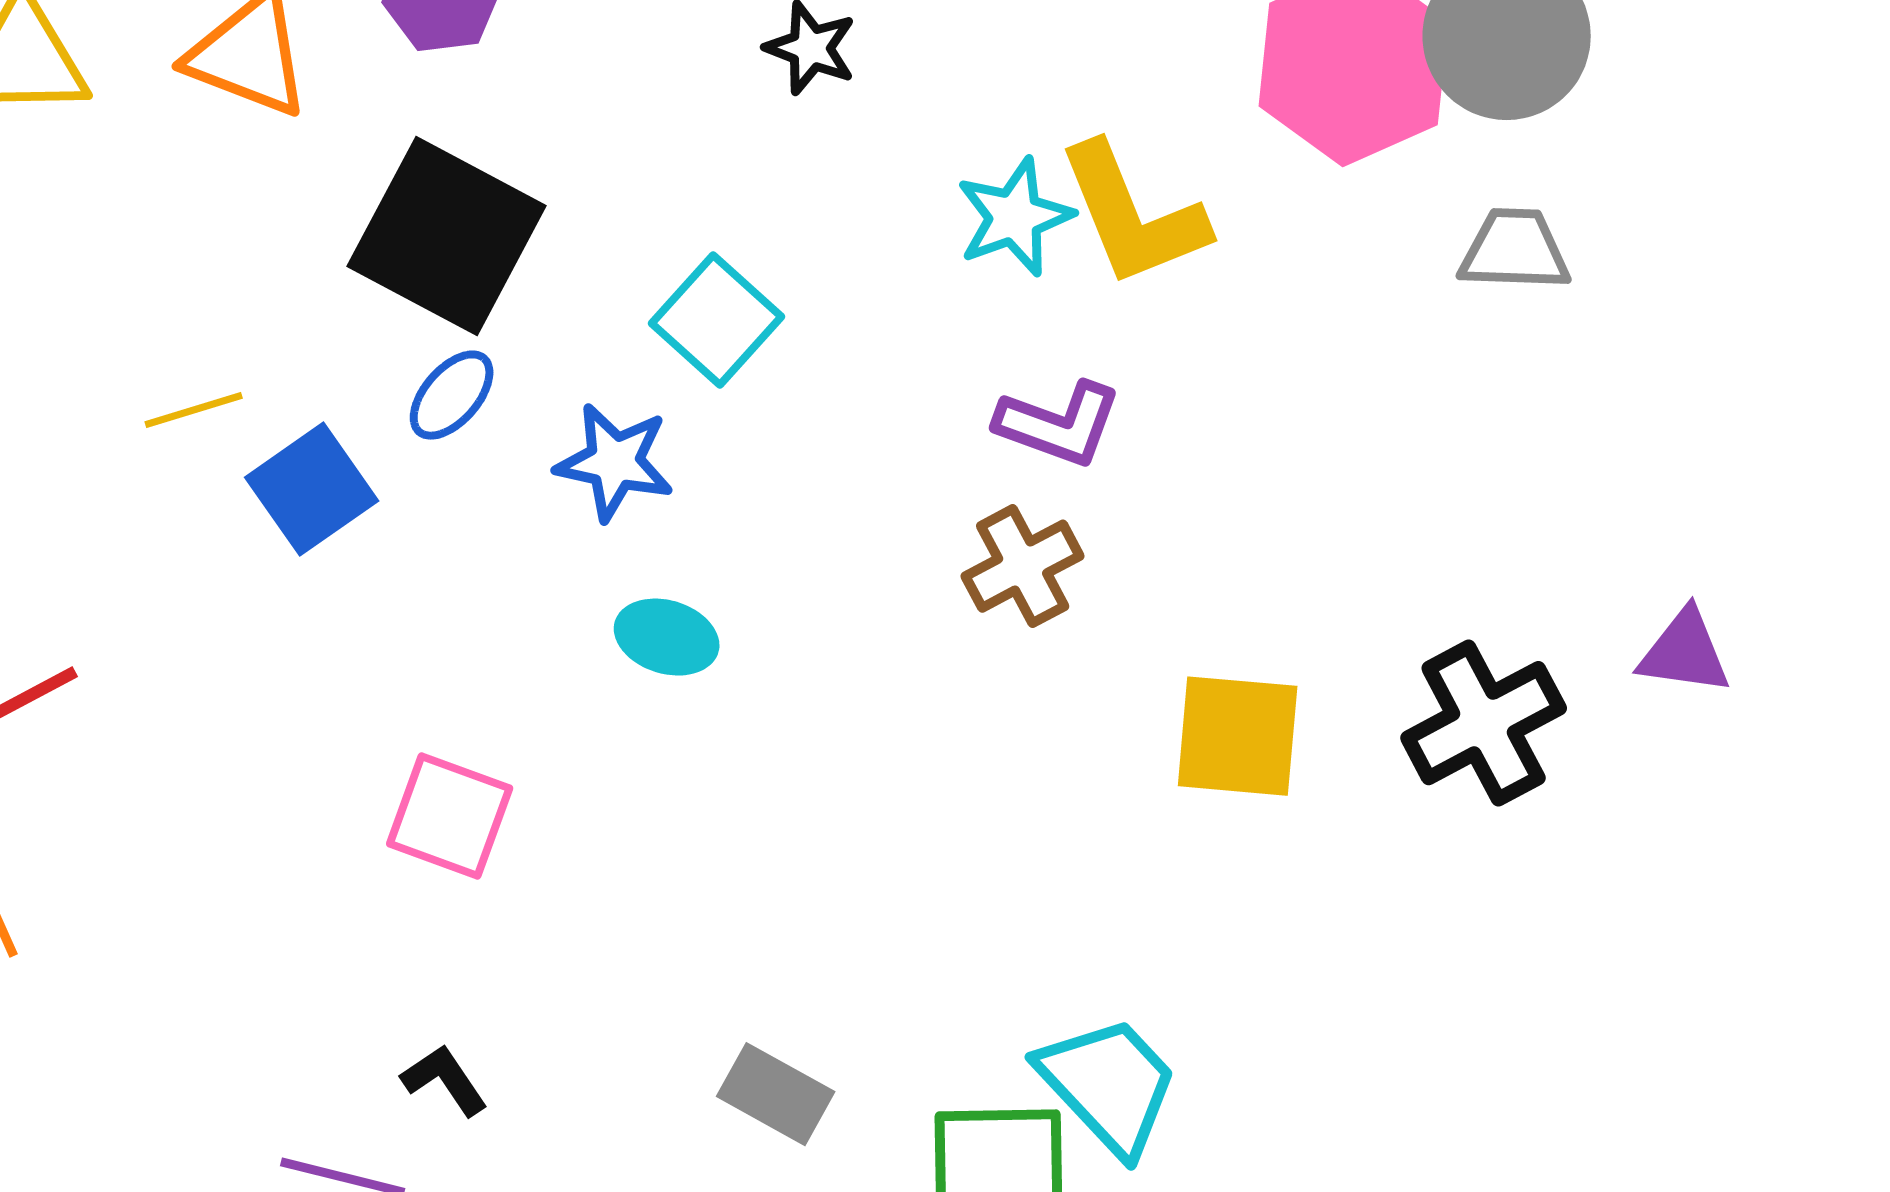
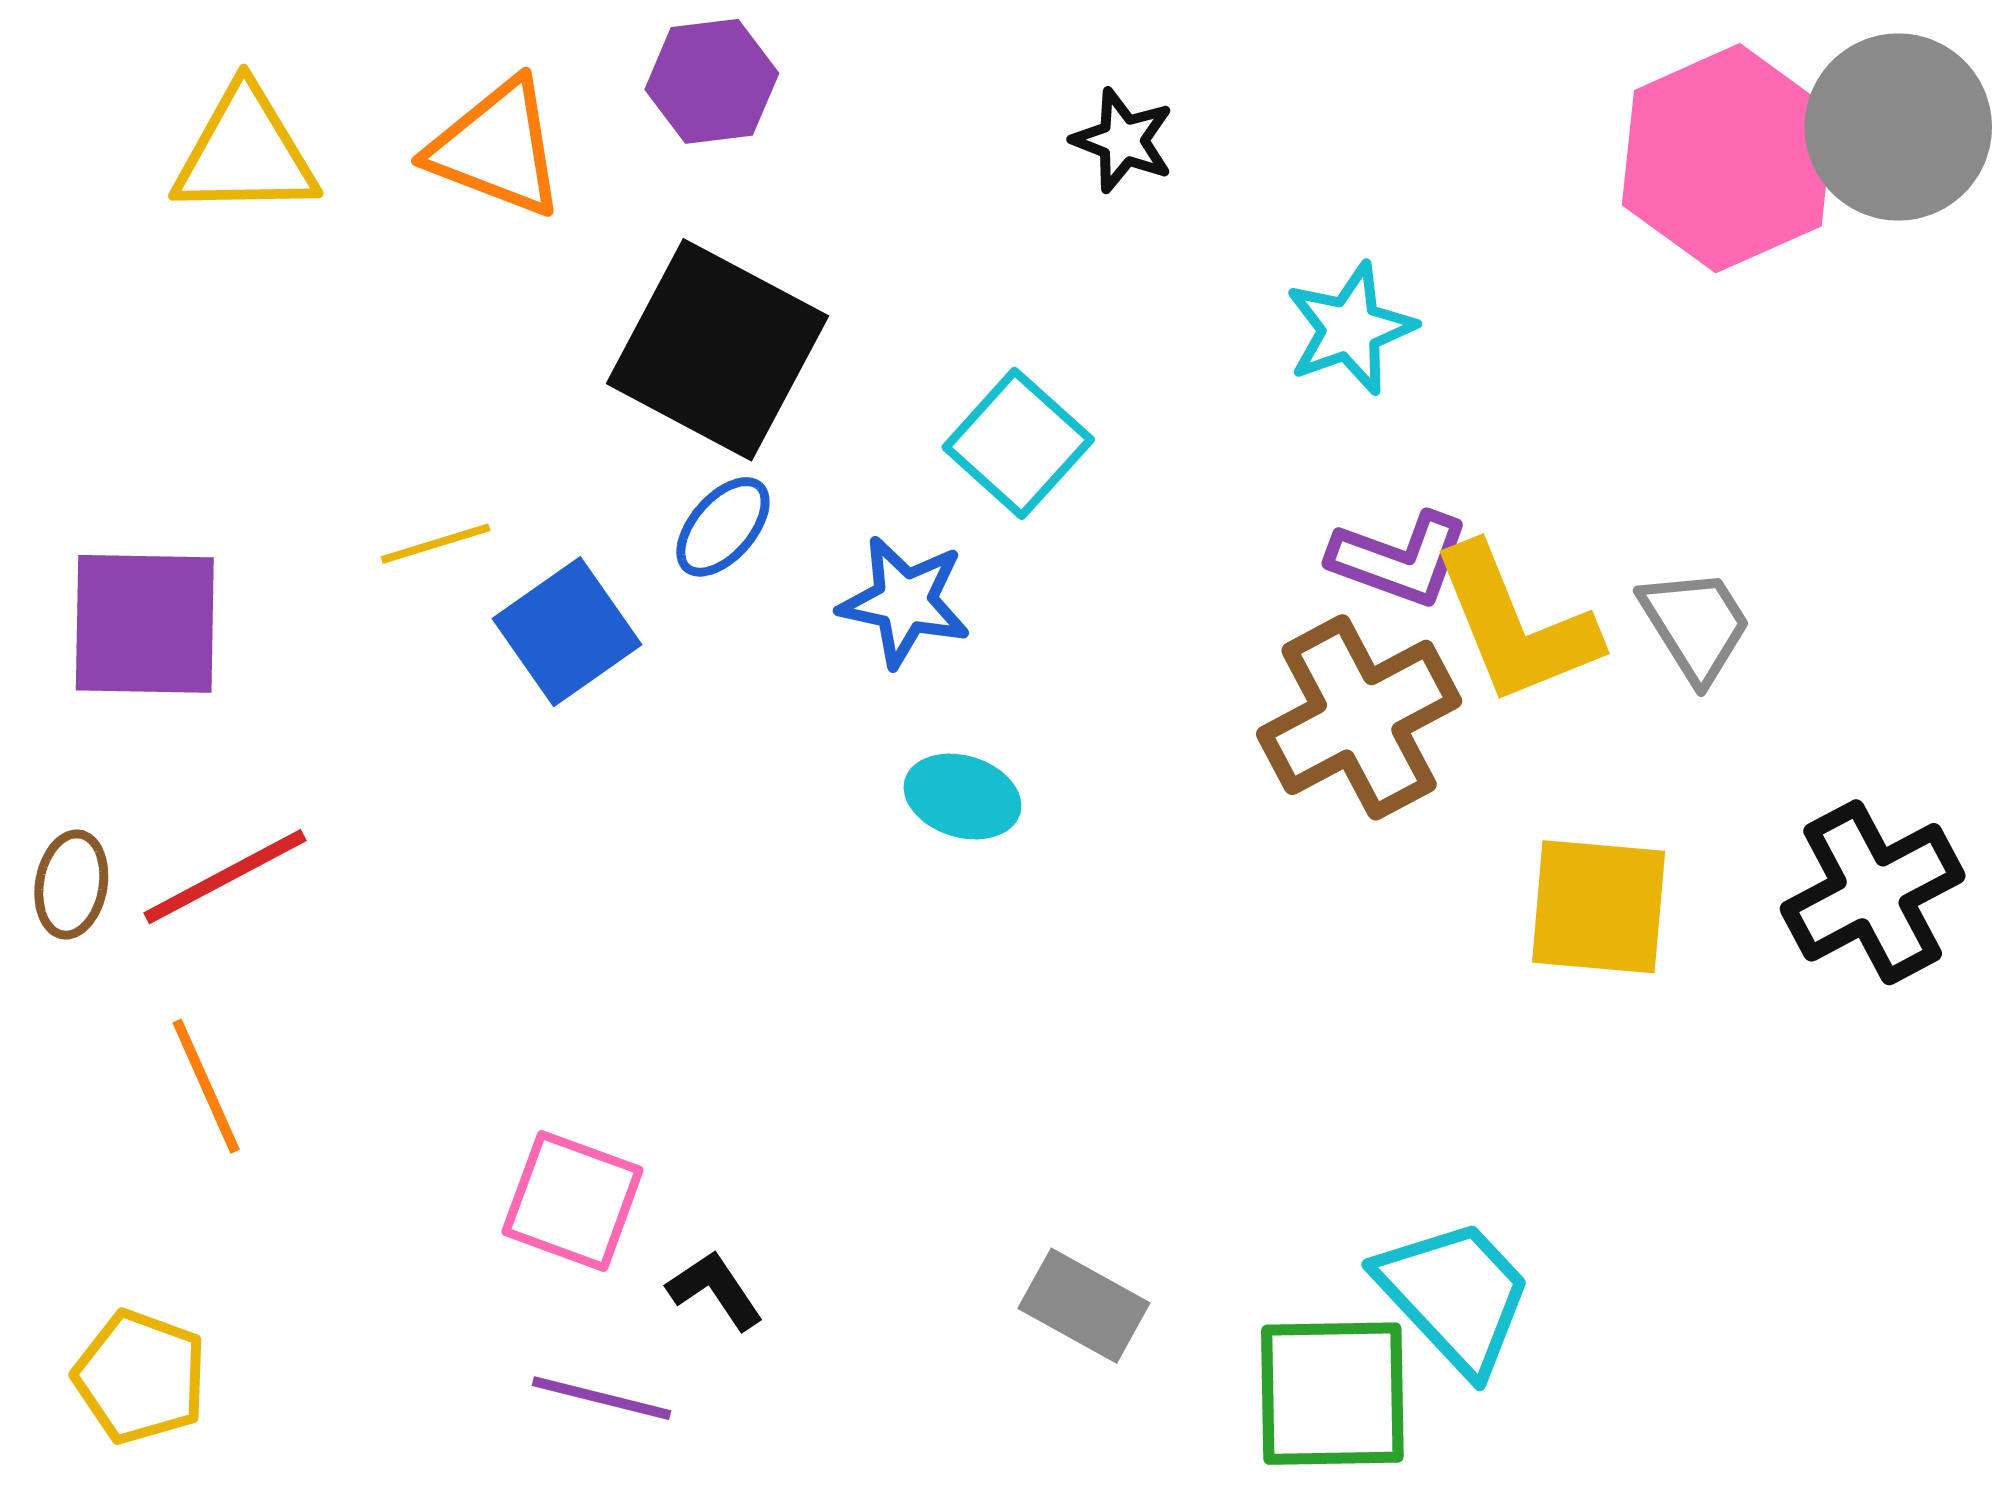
yellow L-shape: (1133, 215) -> (1515, 625), moved
gray trapezoid: (1515, 250) -> (1696, 625), moved, turned 56
brown cross: (1023, 566) -> (1359, 717), size x1.5
pink square: (450, 816) -> (573, 1201), moved

